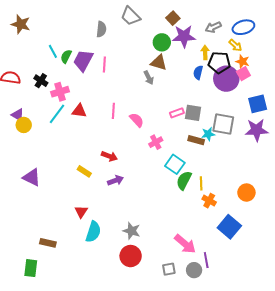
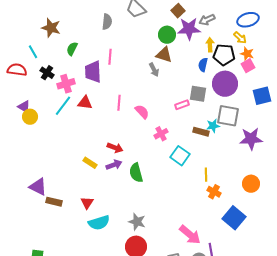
brown star: (21, 24) -> (51, 28), moved
gray arrow: (213, 27) -> (207, 20), moved
cyan line: (53, 51) -> (33, 52), moved
purple trapezoid: (83, 60) -> (93, 72), moved, turned -30
purple circle: (226, 79) -> (225, 84), moved
gray square: (193, 113) -> (198, 94), moved
purple star: (257, 130) -> (251, 139), moved
purple triangle: (32, 177) -> (38, 187), moved
purple arrow: (115, 180) -> (114, 165), moved
green semicircle: (184, 180) -> (136, 173), moved, turned -42
cyan semicircle: (93, 232) -> (99, 223), turned 55
brown rectangle: (48, 243) -> (54, 202), moved

